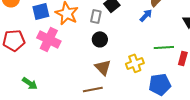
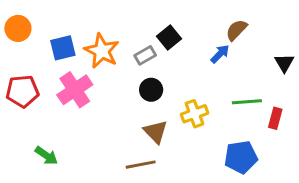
gray rectangle: (96, 16) -> (145, 55), turned 48
pink cross: (49, 39) -> (75, 90), turned 30
yellow cross: (135, 63) -> (195, 114), moved

